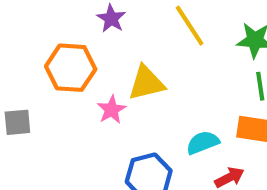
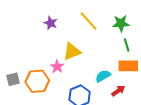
orange hexagon: (71, 68) -> (37, 81), moved

